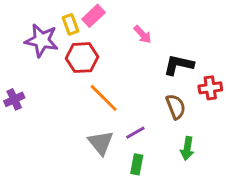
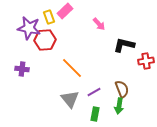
red hexagon: (82, 58) -> (45, 40), moved
purple cross: (14, 99) -> (22, 69), moved, turned 32
brown semicircle: (176, 107) -> (122, 89), moved
green arrow: (187, 148) -> (119, 106), moved

